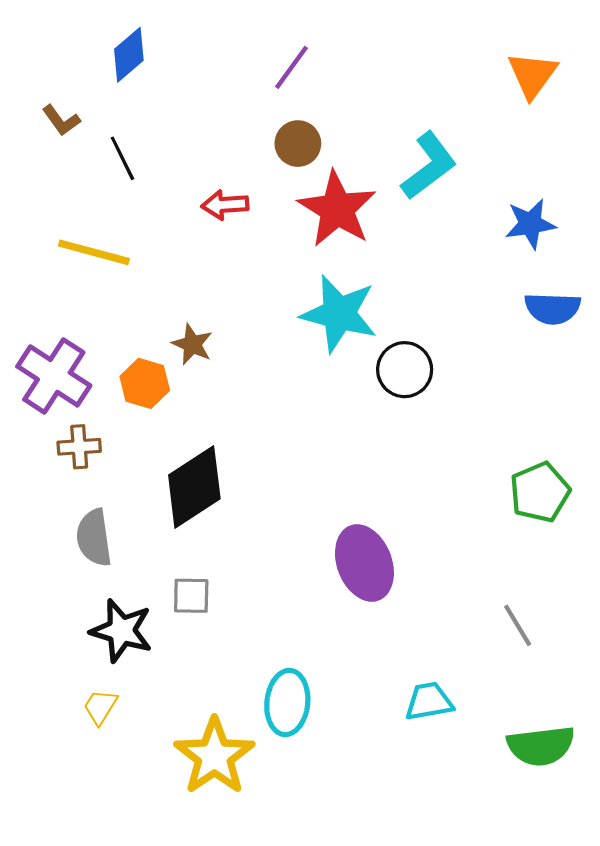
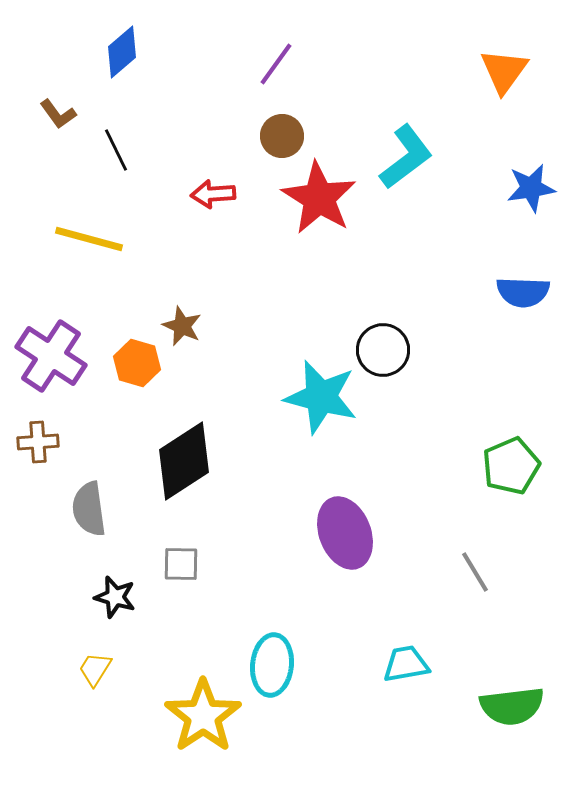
blue star: (530, 224) -> (531, 188), moved
cyan star: (339, 314) -> (321, 397), moved
brown cross: (79, 447) -> (38, 442), moved
gray line: (518, 625) -> (475, 572), moved
black star: (121, 631) -> (115, 597), size x0.7

